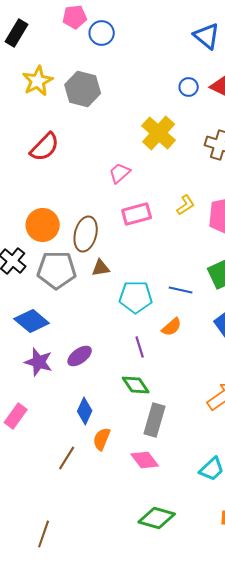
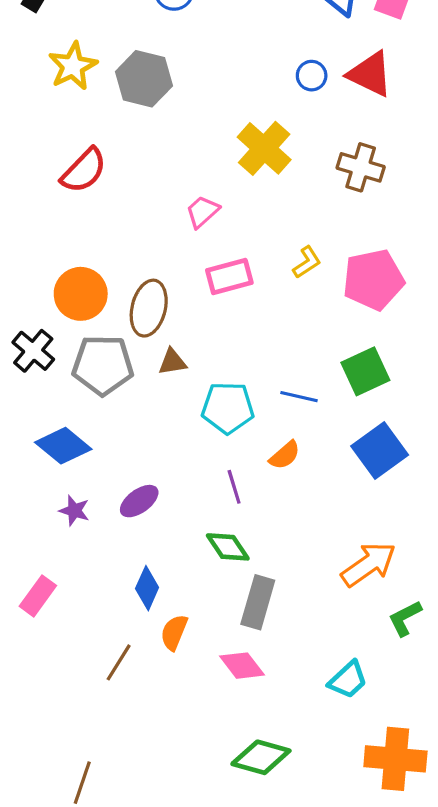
purple star: (39, 362) -> (74, 511), size x0.7

